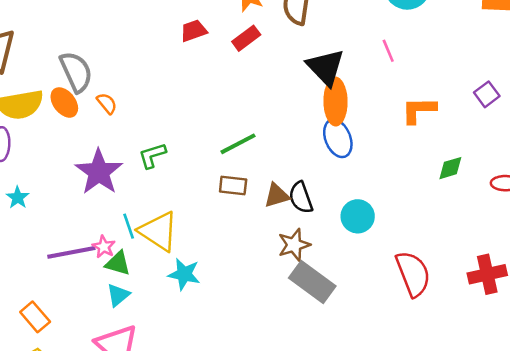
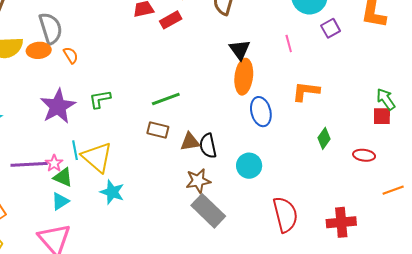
red rectangle: (246, 38) -> (171, 20), moved
black triangle: (326, 67) -> (240, 50), size x0.7
purple square: (487, 94) -> (331, 28), moved
orange ellipse: (64, 102) -> (39, 50), turned -65
blue ellipse: (338, 138) -> (261, 112), moved
green diamond: (450, 168) -> (324, 138), turned -45

